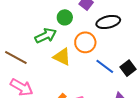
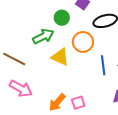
blue line: (105, 66) -> (103, 65), turned 48

